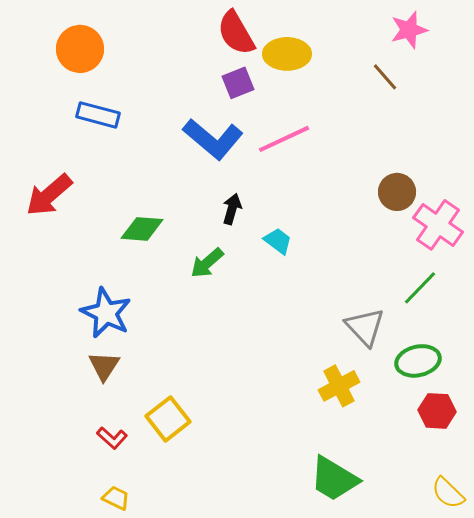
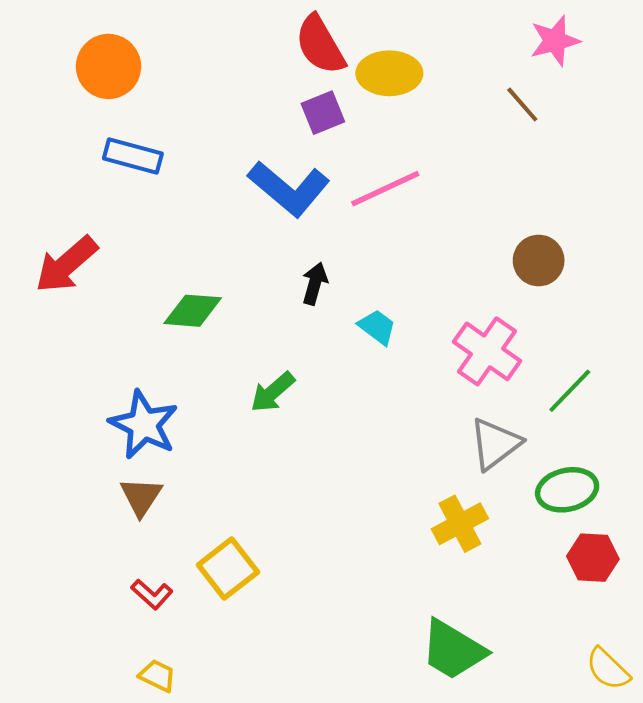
pink cross: (438, 225) -> (487, 351), moved
green arrow: (207, 263) -> (273, 392), moved
gray triangle: (365, 327) -> (495, 444), turned 36

